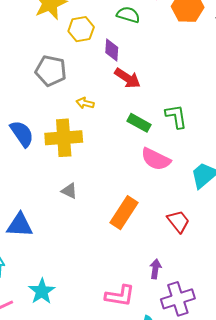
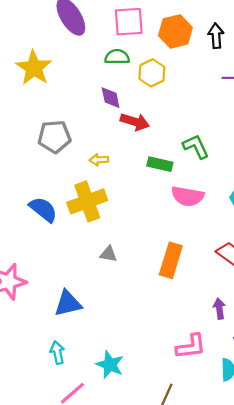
yellow hexagon: (81, 29) -> (152, 73), moved

